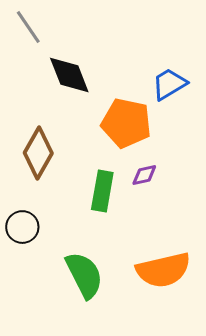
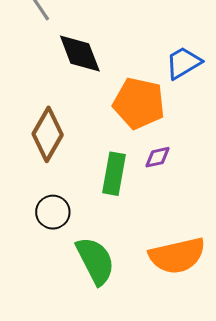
black circle: (22, 227) -> (53, 212), moved

